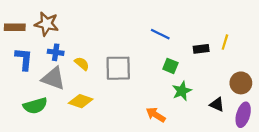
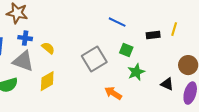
gray square: (118, 68) -> (94, 59), moved, turned -30
yellow diamond: (81, 101) -> (47, 81), turned -50

